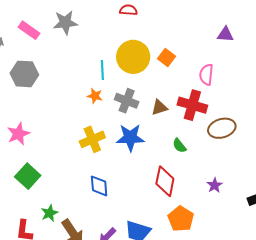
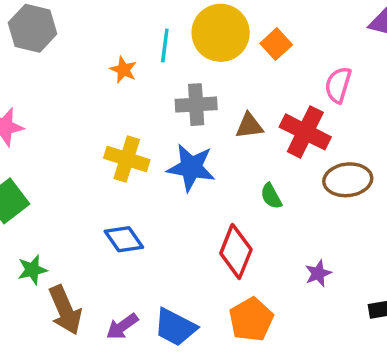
orange star: (95, 96) -> (123, 70), moved
gray cross: (127, 101) -> (196, 105), turned -35
yellow cross: (92, 139) -> (127, 159), turned 30
blue diamond: (99, 186) -> (124, 239), turned -40

